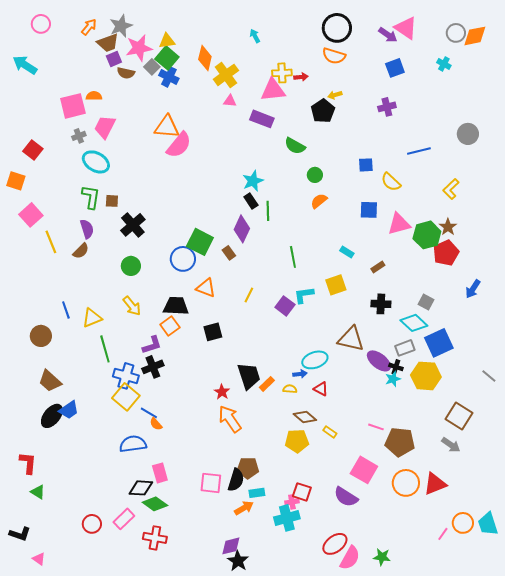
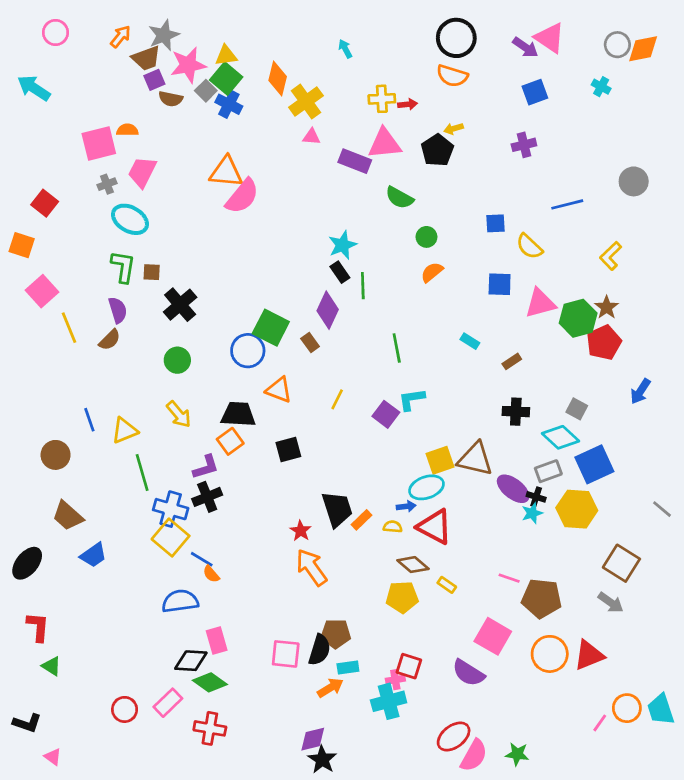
pink triangle: (273, 90) -> (385, 144), moved
yellow square: (336, 285) -> (440, 460), moved
red triangle: (321, 389) -> (435, 527), size x1.8
black ellipse: (52, 416) -> (27, 563), moved

